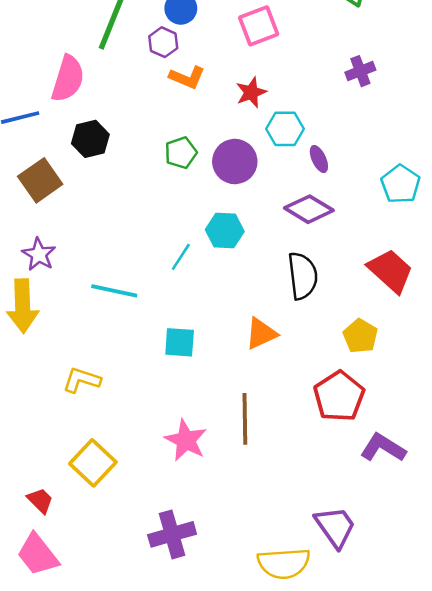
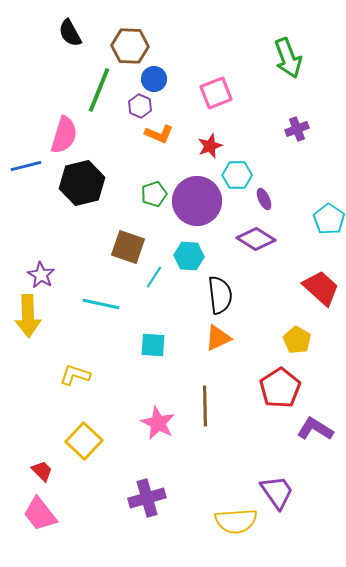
black hexagon: (90, 139) -> (82, 183), size x1.5
purple circle: (235, 162) -> (197, 201), size x1.4
brown square: (40, 180) -> (128, 247), moved, turned -36
black semicircle: (303, 276) -> (220, 295), moved

